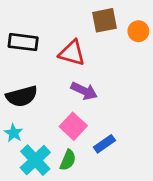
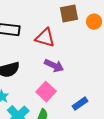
blue rectangle: (104, 144) -> (80, 104), moved

